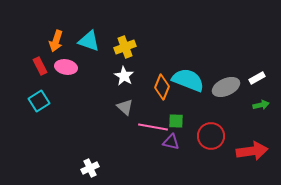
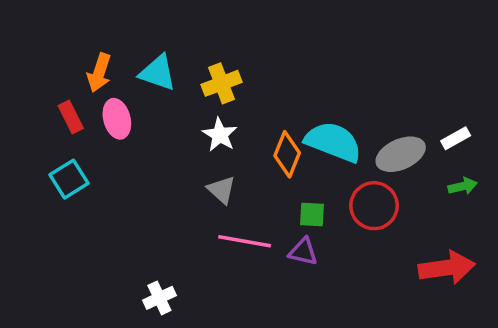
pink ellipse: (66, 67) -> (117, 119), turned 65
pink line: (153, 127) -> (245, 241), moved
red circle: (211, 136) -> (374, 206), moved

